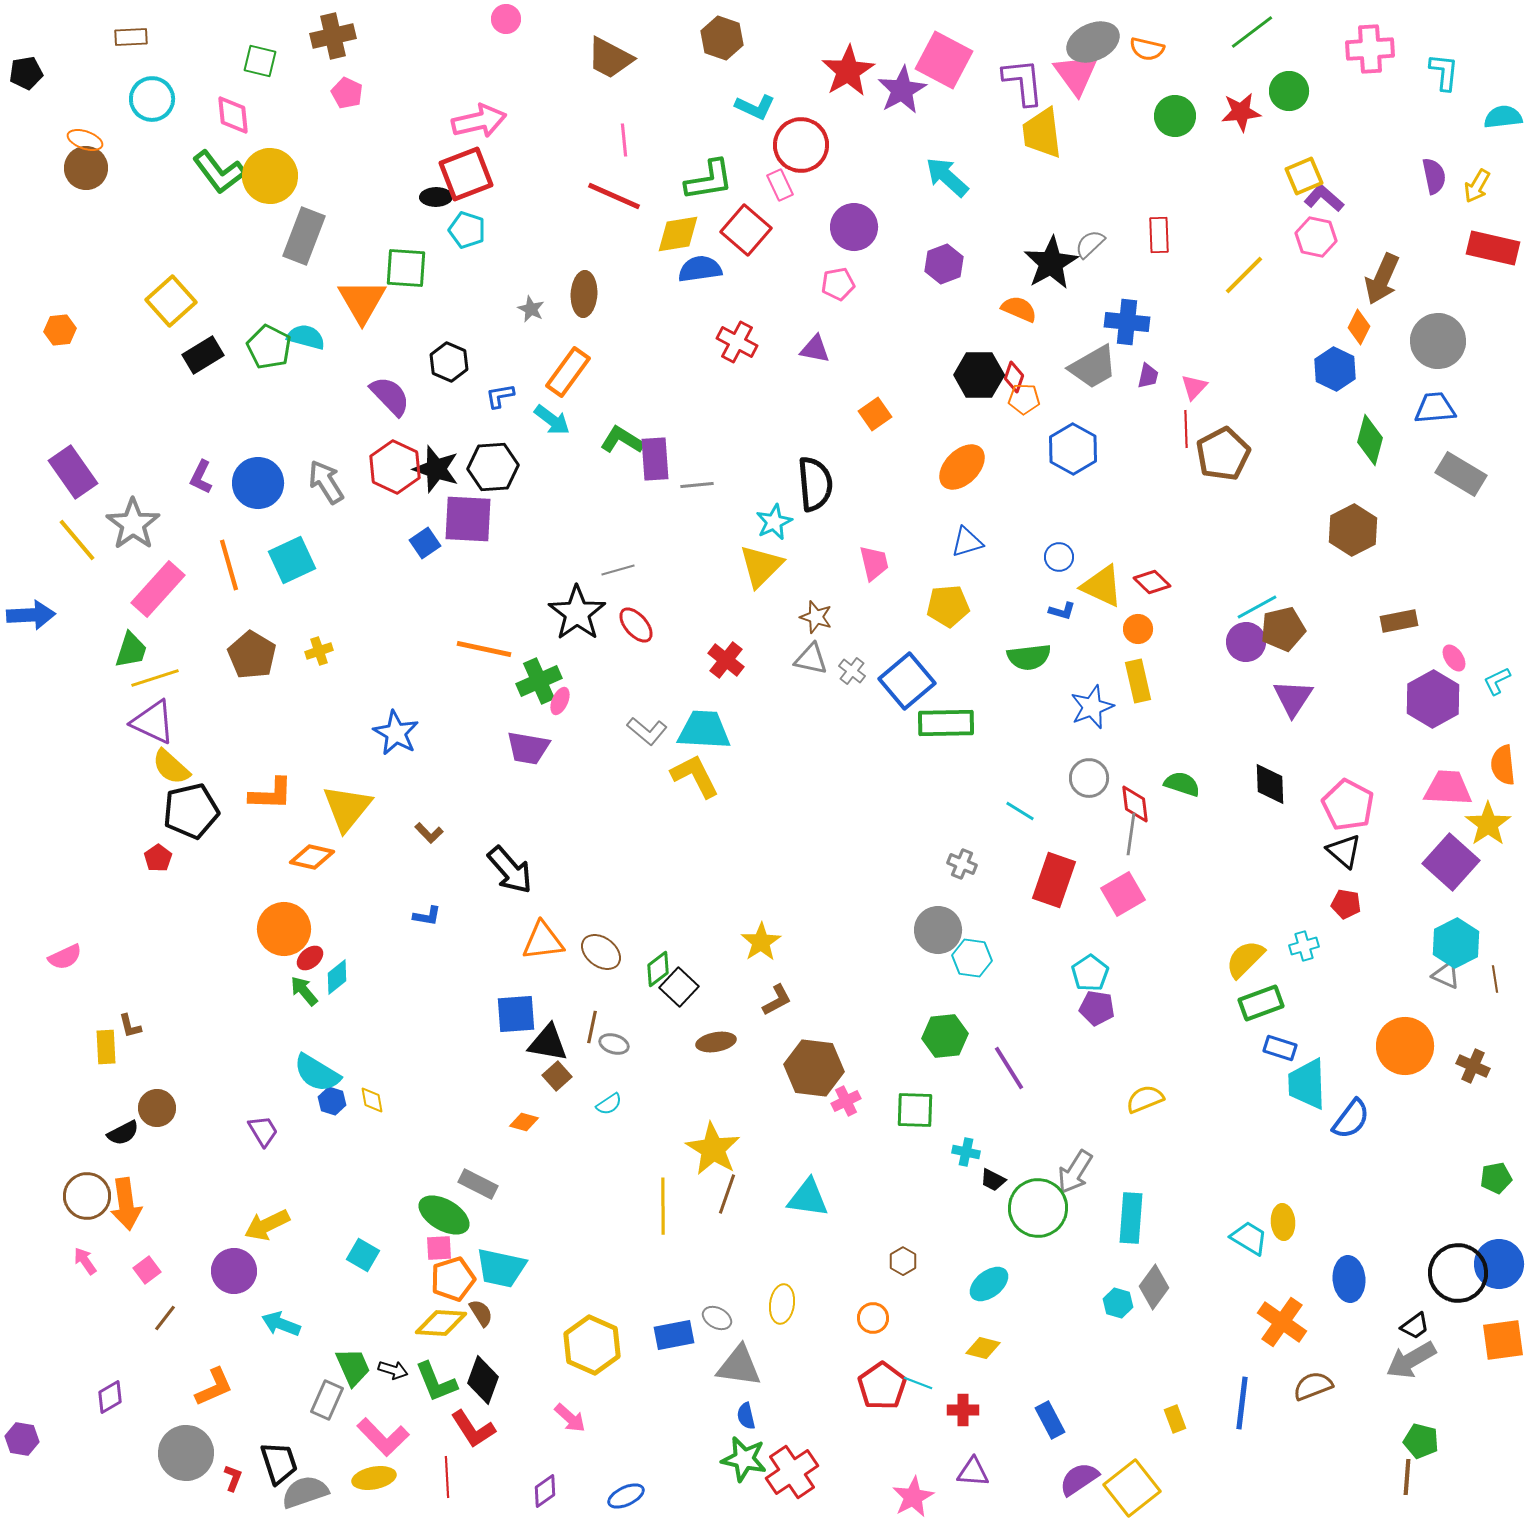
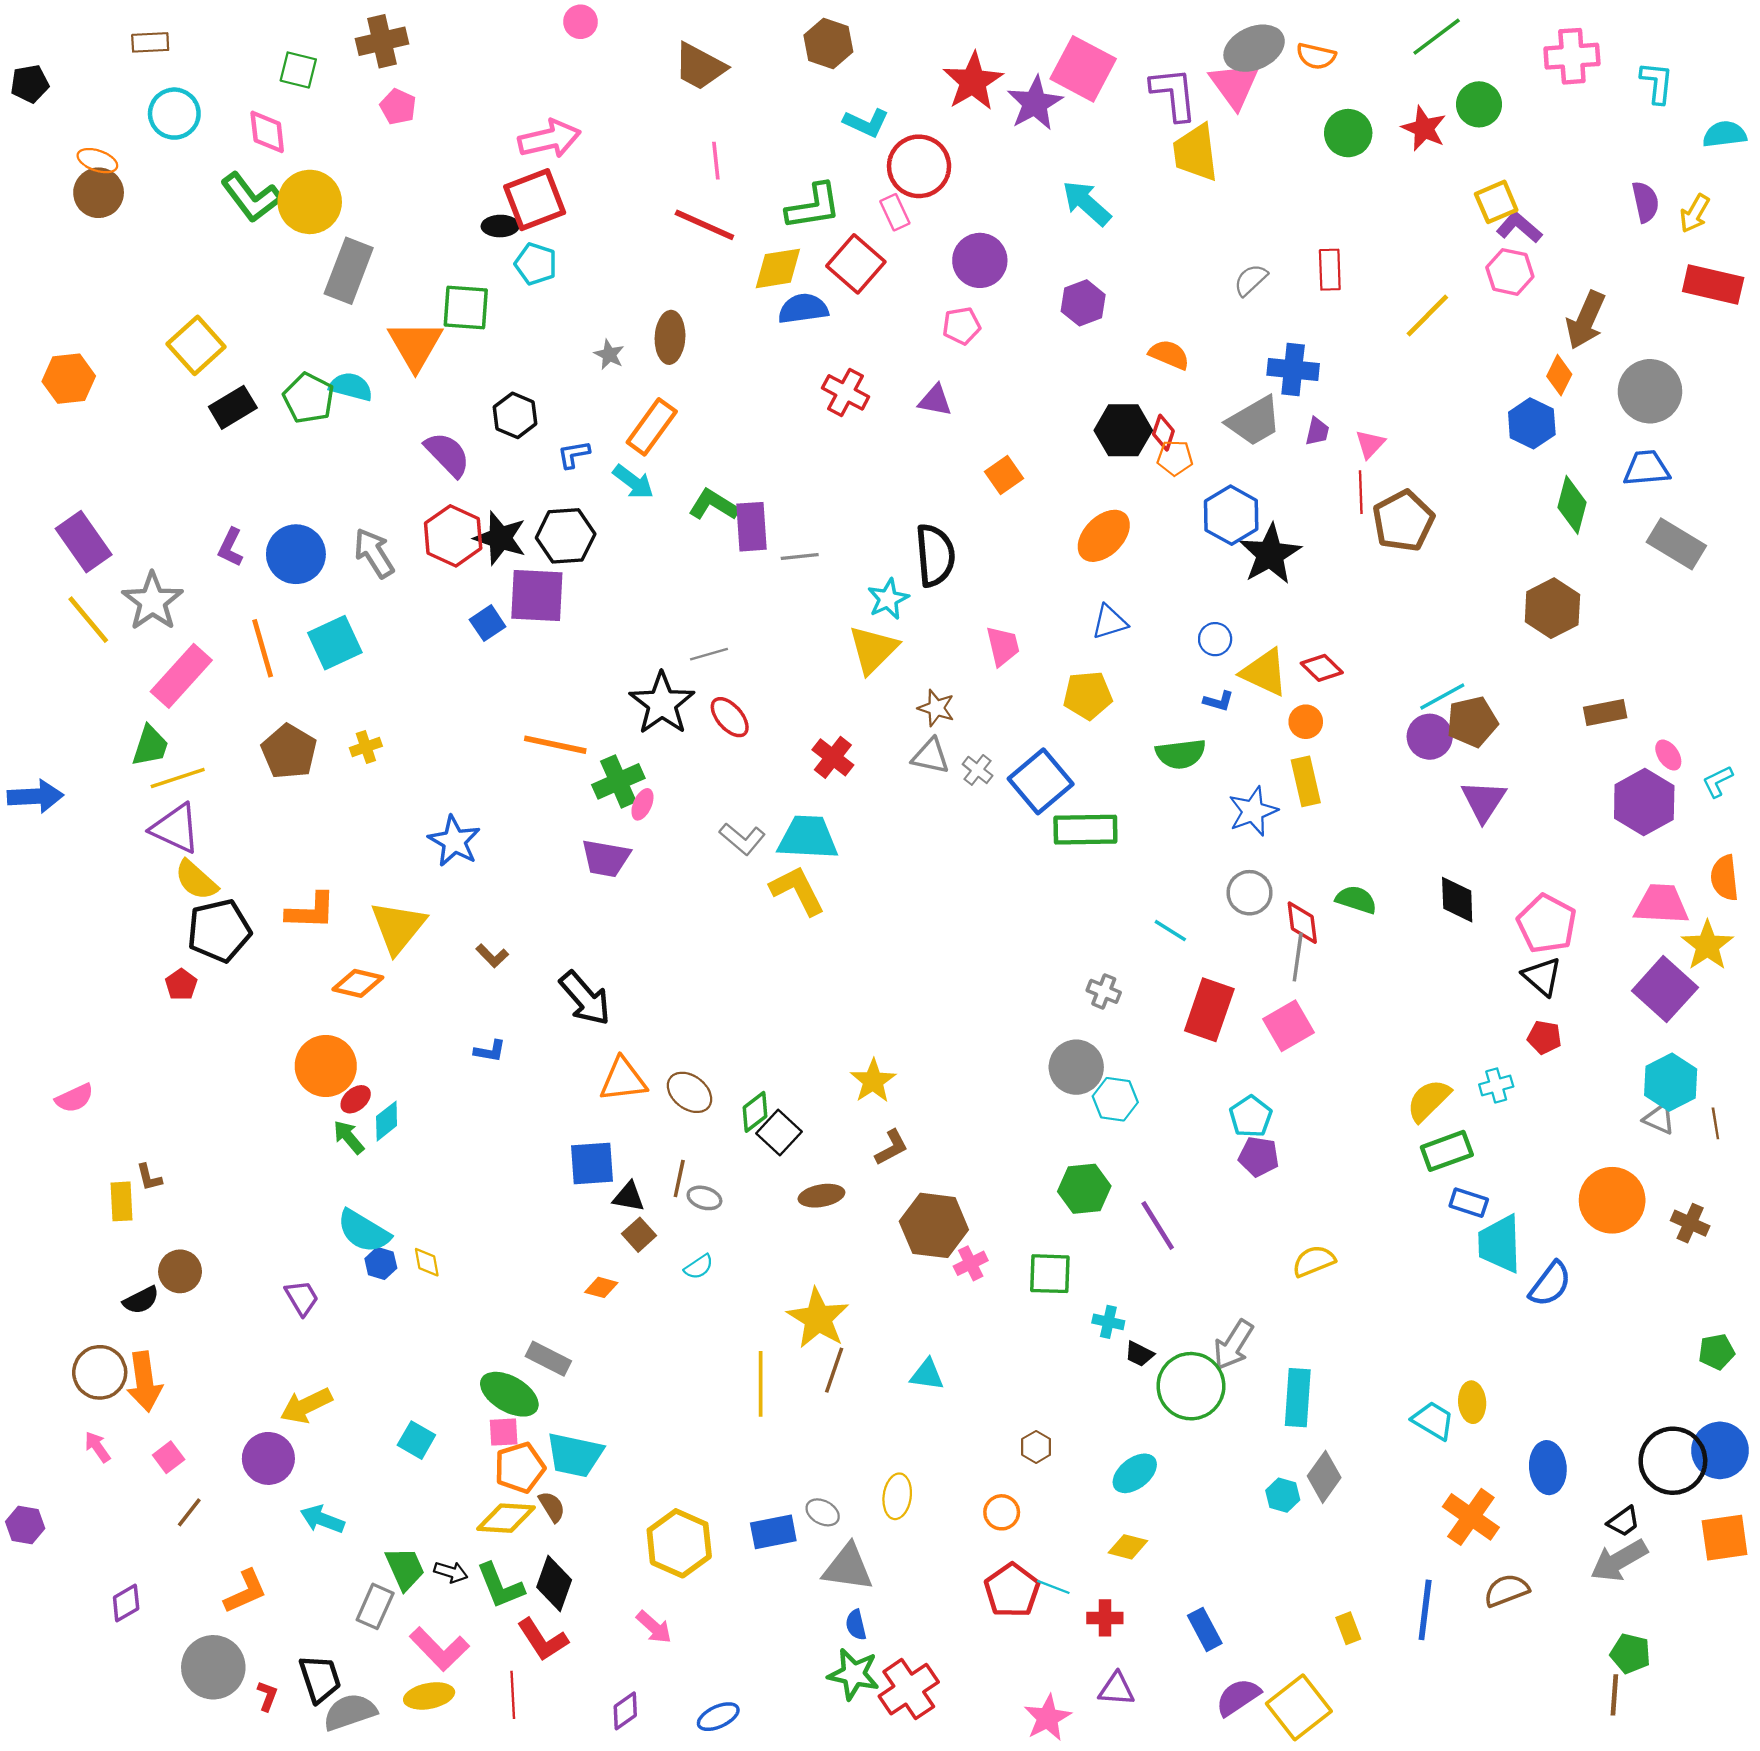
red star: (1241, 112) -> (1424, 128), turned 30
black star: (1051, 263) -> (1270, 554), moved
orange hexagon: (60, 330) -> (69, 379), size x1.4
blue arrow: (31, 615) -> (35, 796), moved
black triangle: (548, 1043) -> (629, 1197), size x0.7
cyan triangle: (808, 1198) -> (927, 1375), size x0.7
purple hexagon: (22, 1439) -> (25, 1525), moved

